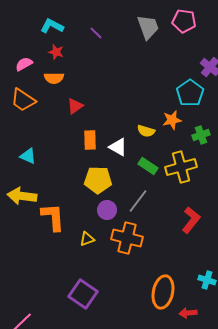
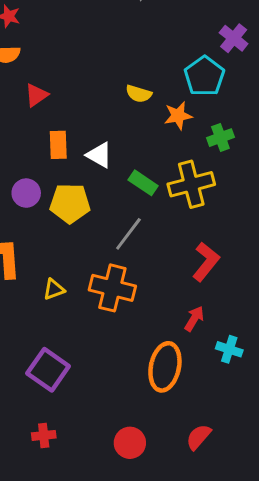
yellow semicircle: (146, 131) -> (139, 94), moved
purple circle: (107, 210) -> (26, 193), moved
red arrow: (188, 313) -> (194, 319), moved, turned 126

